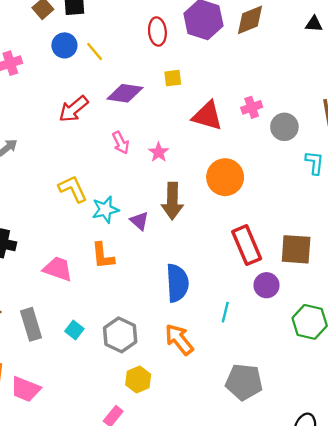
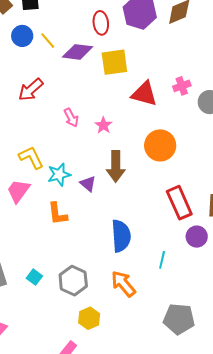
yellow square: (173, 78) -> (114, 62), size x1.8
purple diamond: (125, 93) -> (78, 52), moved
pink trapezoid: (58, 269) -> (18, 191), moved, turned -72

